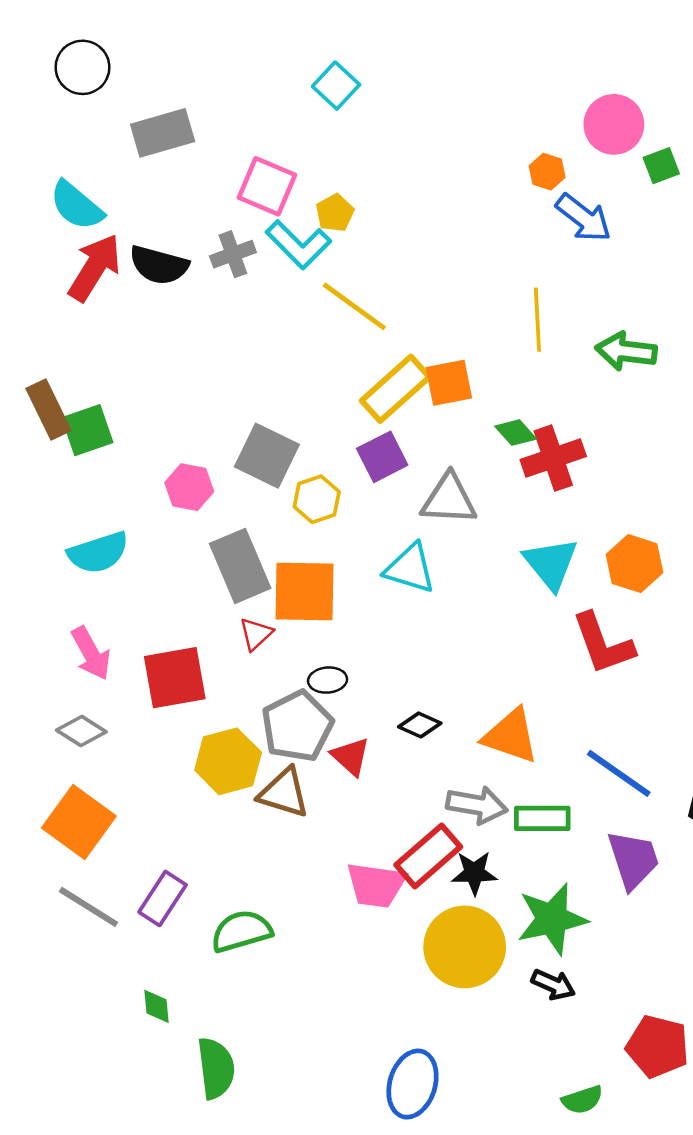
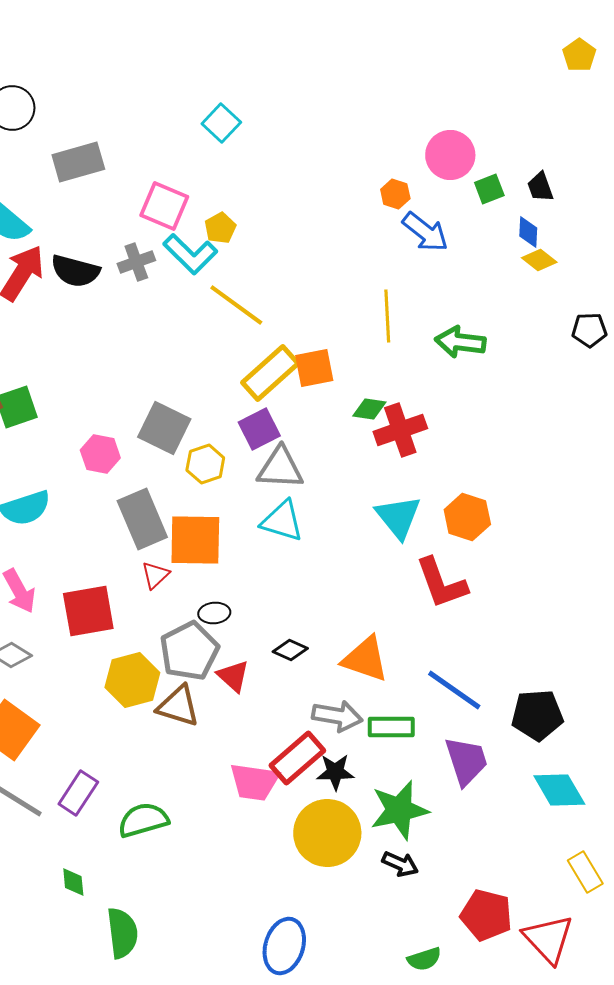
green diamond: (516, 433) -> (369, 409), turned -40
gray triangle: (449, 499) -> (280, 468), moved

